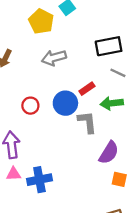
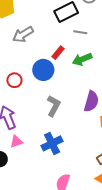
gray L-shape: (87, 122) -> (54, 106), moved, turned 50
blue cross: (39, 180) -> (52, 143), moved

